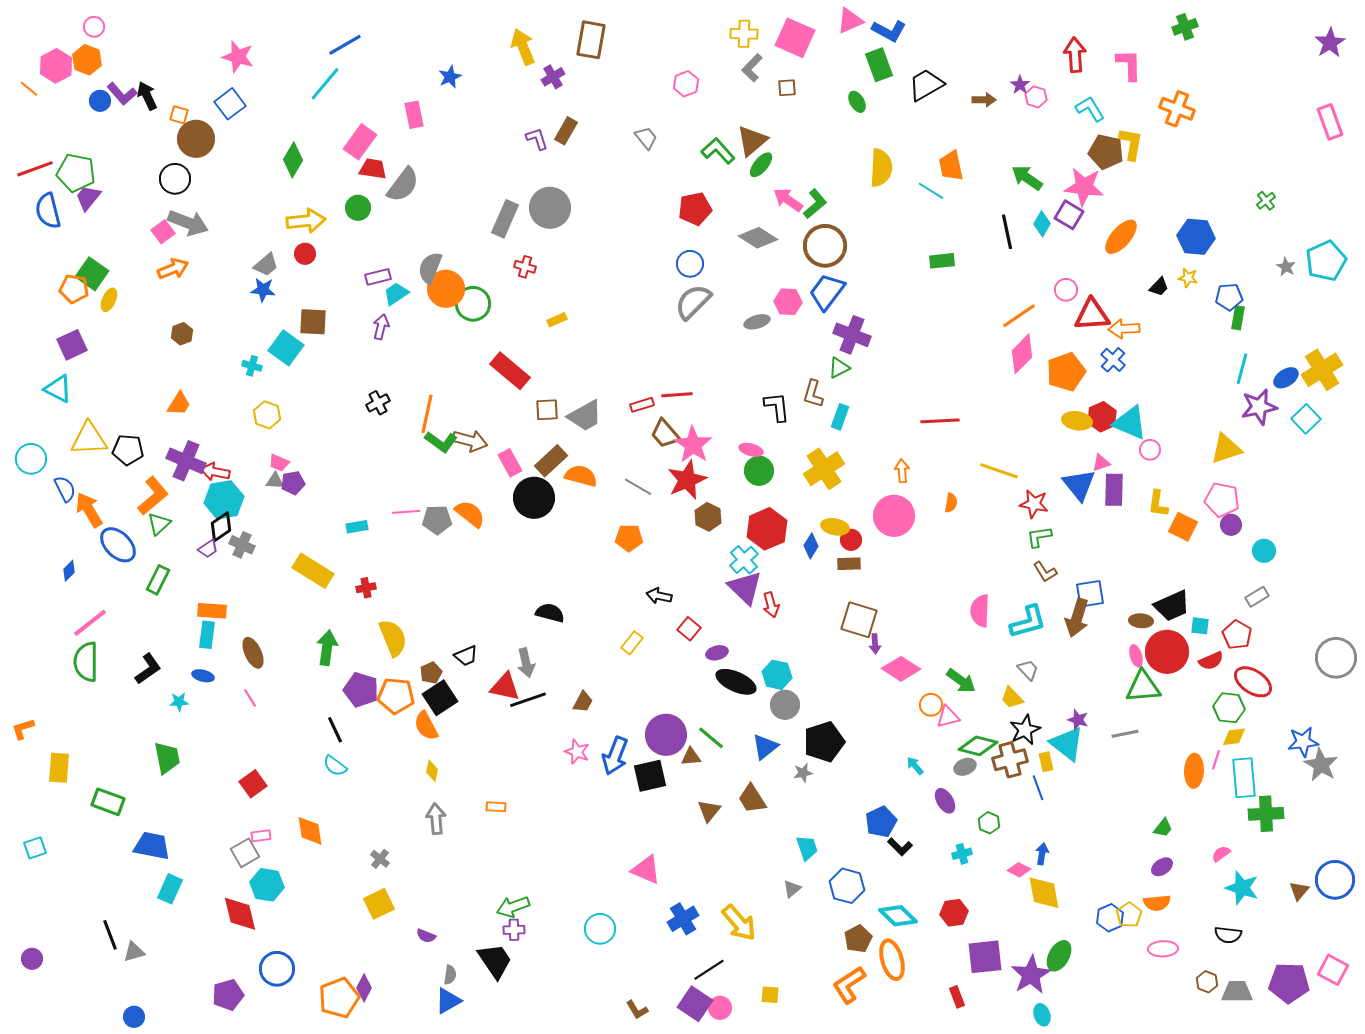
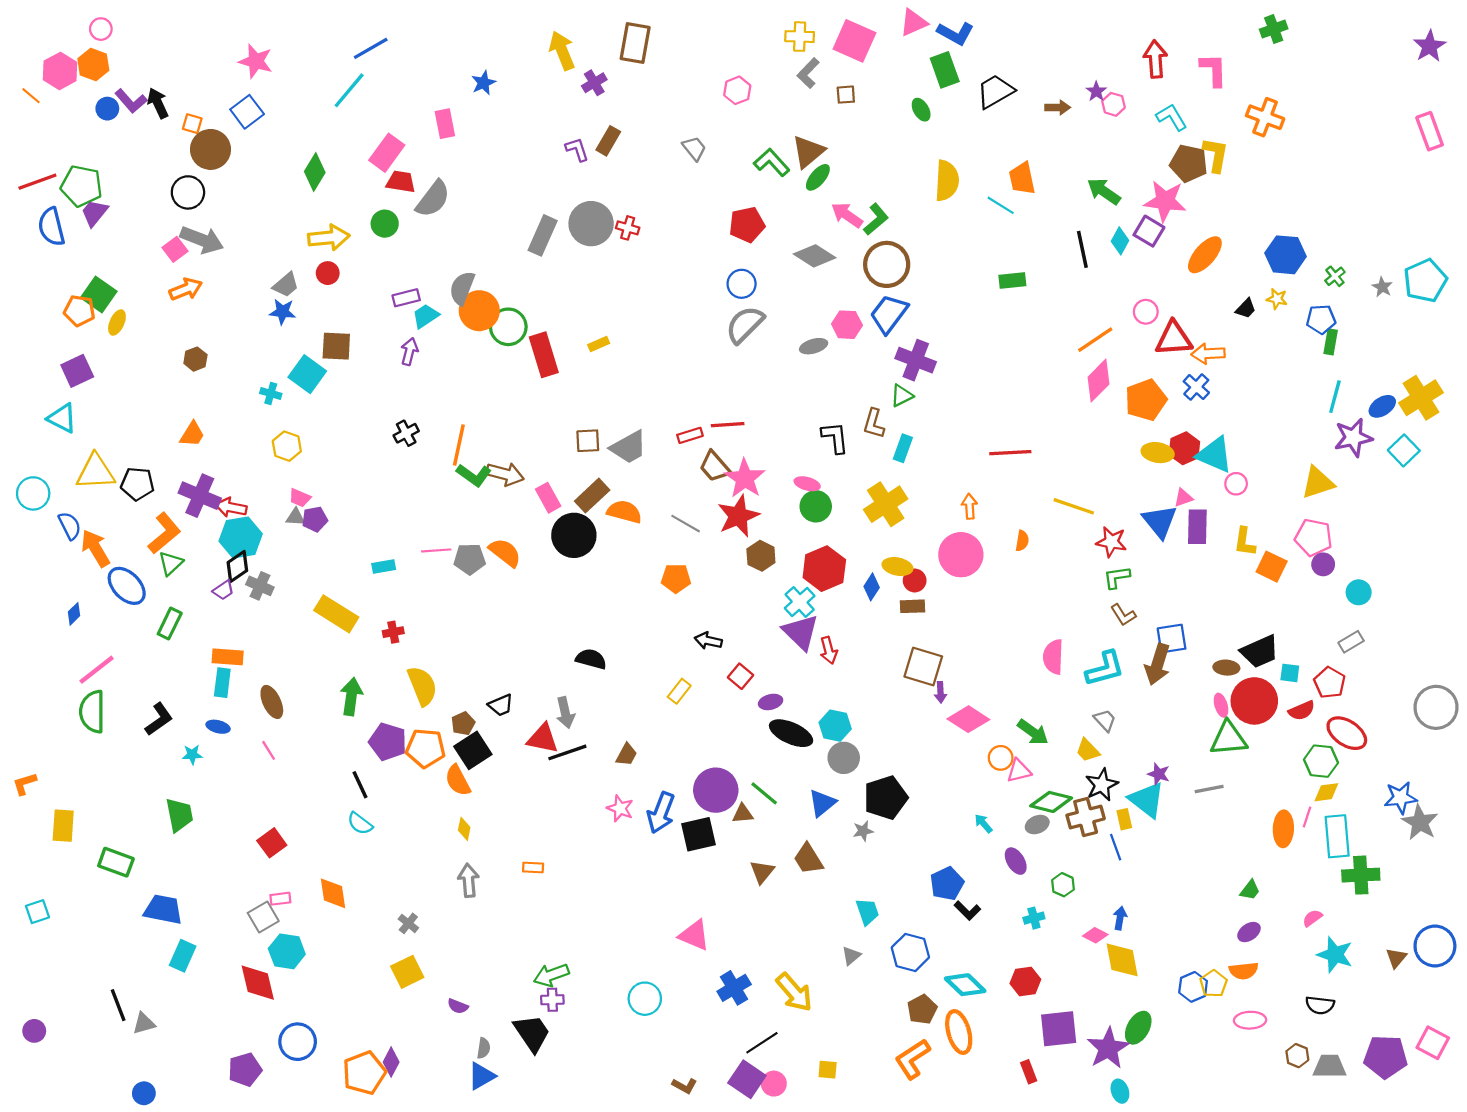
green cross: (1266, 201) -> (1335, 276), moved
red cross: (525, 267) -> (628, 228), moved
red rectangle: (510, 371) -> (544, 355), moved, turned 33
brown L-shape: (637, 1010) -> (685, 1086), turned -30

